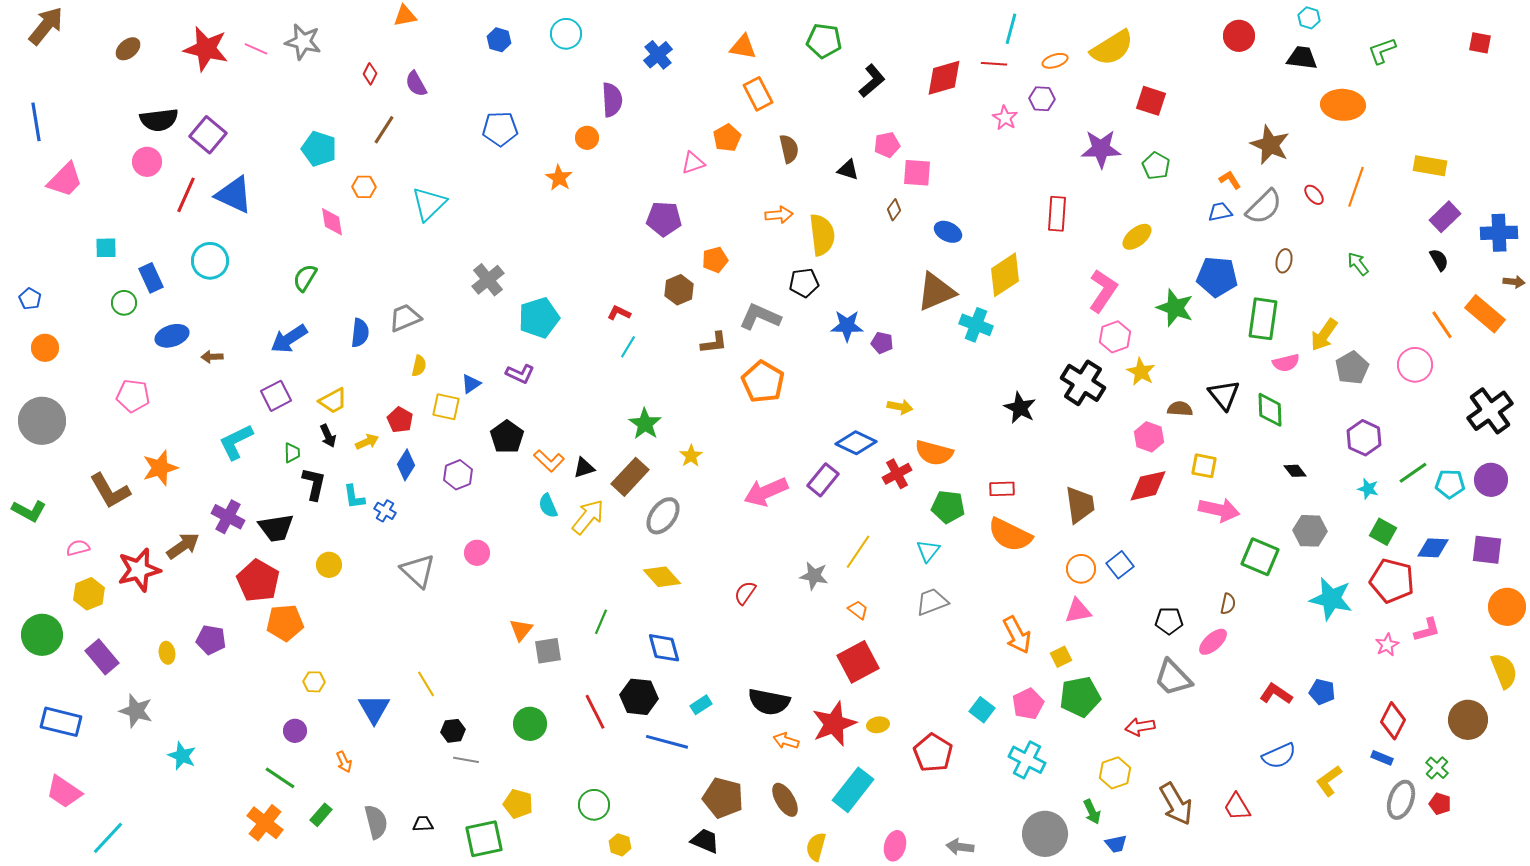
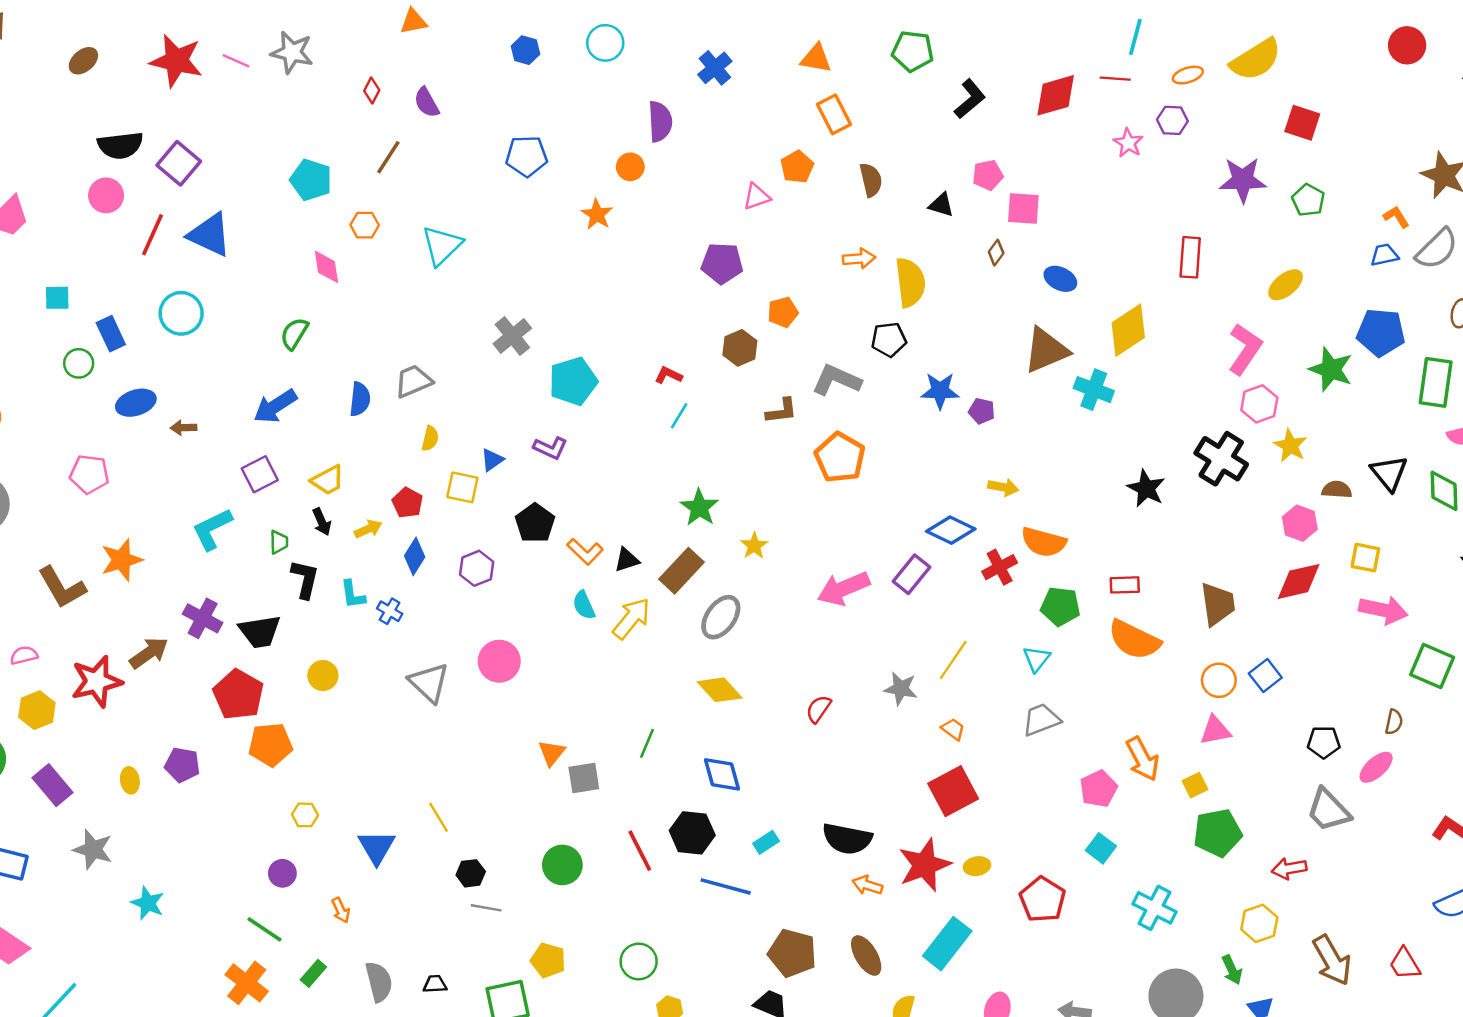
pink circle: (477, 553) -> (499, 661), size x1.4
pink pentagon: (1028, 704) -> (1098, 789), moved

